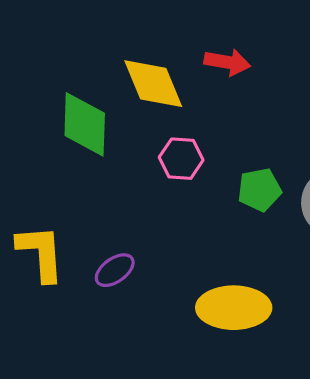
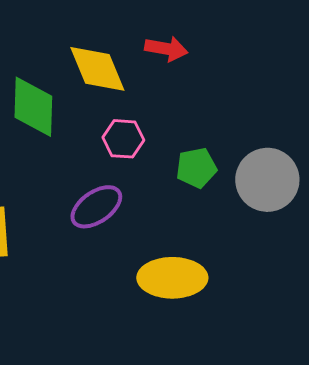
purple ellipse: (115, 270) -> (96, 207), moved, size x1.4

